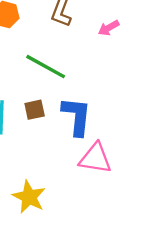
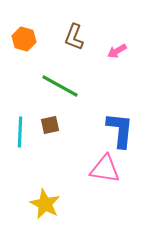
blue L-shape: (77, 116) -> (120, 130), moved

